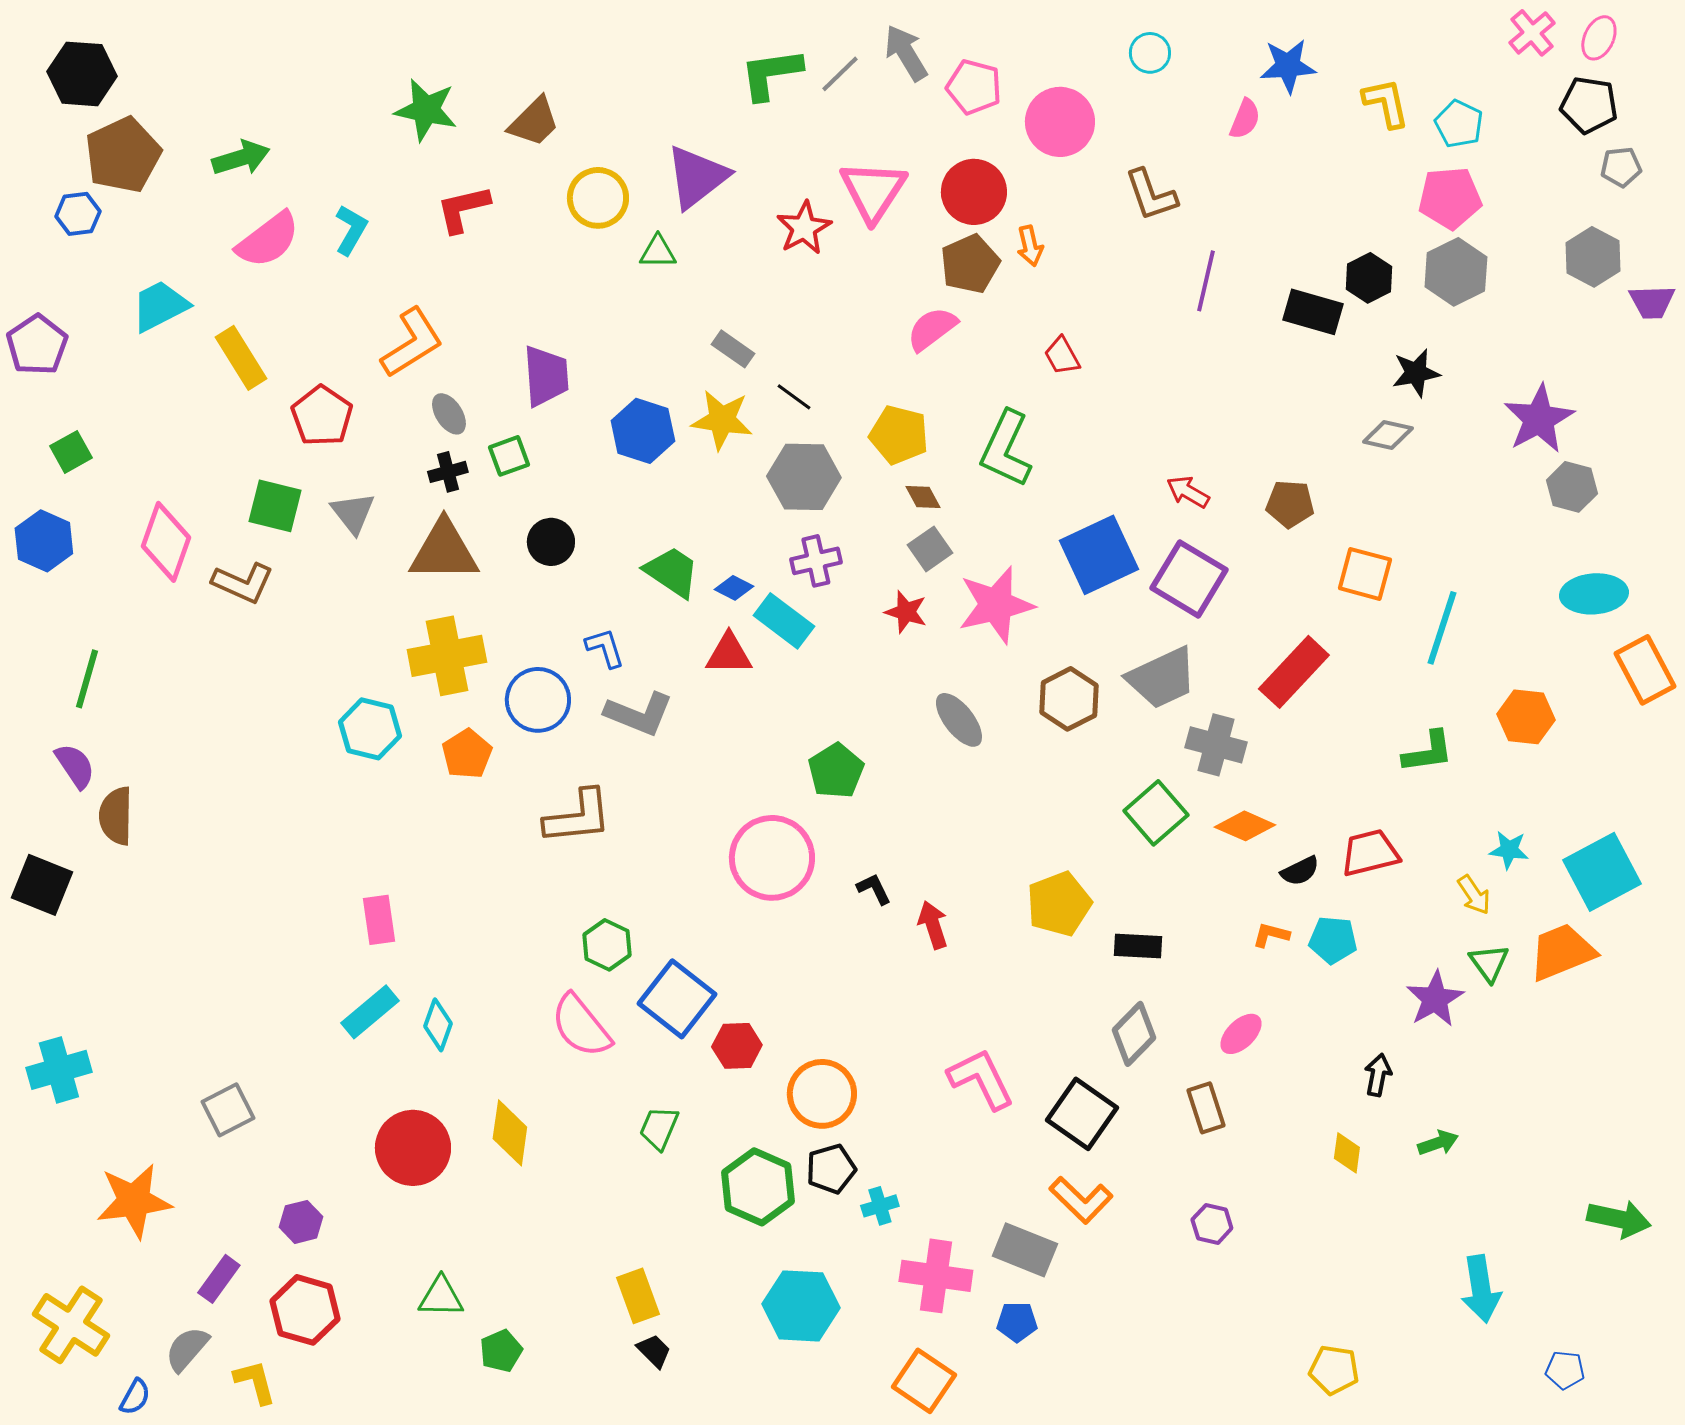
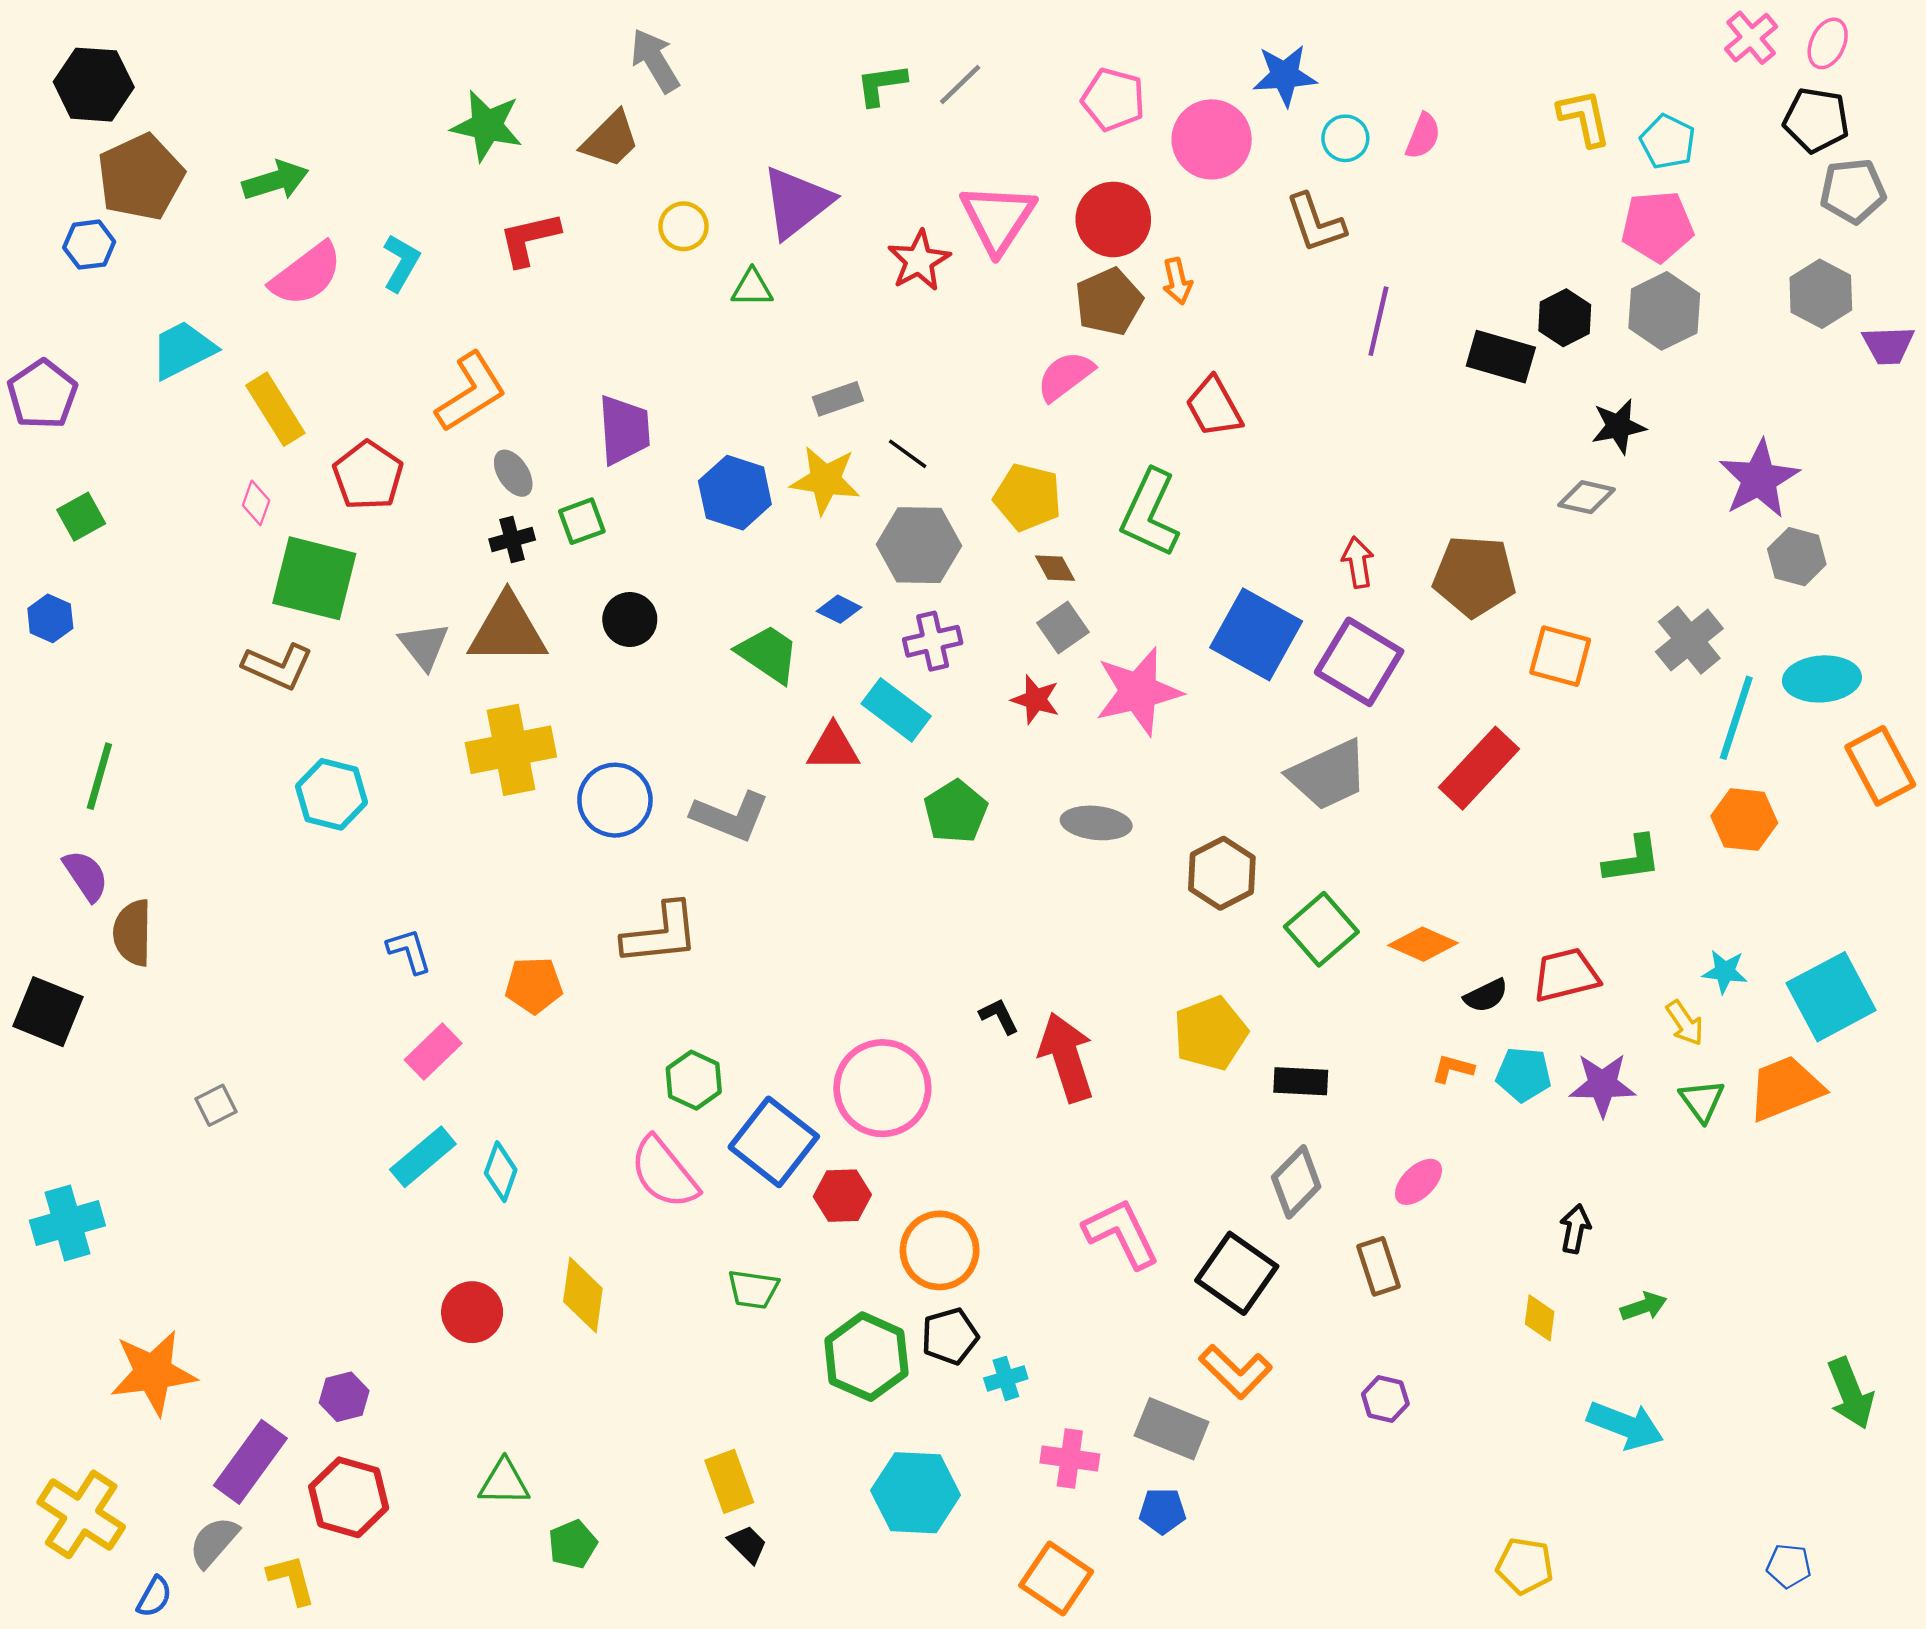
gray arrow: (906, 53) -> (655, 61), moved
cyan circle: (1150, 53) -> (1345, 138), moved
blue star: (1288, 66) -> (1285, 75), moved
green L-shape: (771, 74) -> (881, 85), size x0.7
gray pentagon: (1621, 167) -> (1853, 191), size x1.4
yellow circle: (598, 198) -> (684, 226), size x0.7
gray rectangle: (733, 349) -> (838, 399), turned -54
red trapezoid: (1062, 356) -> (1214, 407), size x1.4
red arrow: (1188, 492) -> (1358, 562), turned 51
brown pentagon: (1290, 504) -> (1474, 576), size x1.5
green square: (275, 506) -> (314, 578), size x1.4
gray triangle: (353, 513) -> (424, 646), moved
blue hexagon: (44, 541) -> (50, 618), size x0.7
pink diamond: (166, 542) -> (256, 503), moved, size x0.5
blue square: (1099, 555) -> (1256, 634), turned -36
blue diamond: (734, 588) -> (839, 609), moved
cyan line: (1442, 628) -> (1736, 718), moved
blue L-shape: (605, 648) -> (409, 951), moved
brown hexagon: (1069, 699) -> (1222, 873), moved
gray ellipse: (959, 720) -> (1096, 823), turned -46
cyan hexagon: (370, 729) -> (331, 794), moved
gray cross: (1216, 745) -> (1689, 640), moved, turned 36
orange pentagon: (467, 754) -> (534, 985), moved, turned 30
green pentagon: (836, 771) -> (956, 812), moved
pink circle: (772, 858) -> (882, 1088), moved
pink rectangle: (379, 920) -> (433, 1052), turned 54
red arrow: (933, 925) -> (1066, 1057), size x1.6
purple star: (1435, 999) -> (1602, 1085), moved, turned 30
gray square: (228, 1110) -> (216, 1105), moved, size x0.7
green trapezoid: (659, 1128) -> (753, 1289), turned -105
red circle: (413, 1148) -> (472, 1312), size x0.7
green arrow: (1619, 1219) -> (1851, 1393), turned 56
pink cross: (936, 1276) -> (1070, 1458), size x0.7
purple rectangle: (219, 1279) -> (250, 1462), size x1.5
cyan arrow: (1481, 1289) -> (1625, 1425), moved, turned -60

